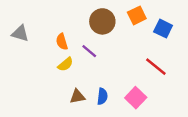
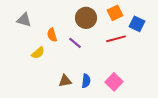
gray triangle: (20, 33) -> (24, 20), moved
yellow semicircle: (65, 64) -> (38, 53), moved
red line: (156, 67) -> (116, 39), moved, turned -54

